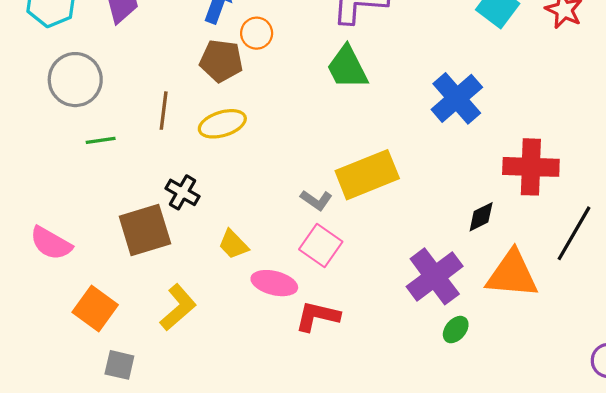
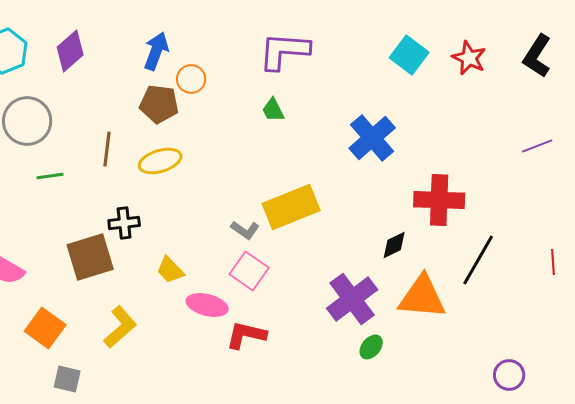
green trapezoid: (347, 67) -> (273, 110), size x0.6
black cross: (182, 192) -> (124, 223), turned -36

